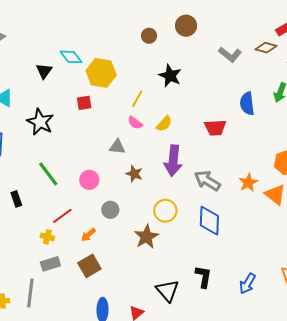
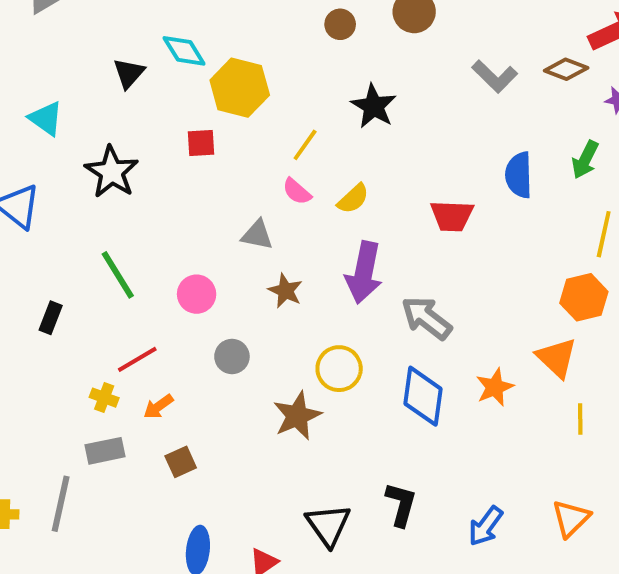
orange star: (248, 183) -> (495, 387), moved
black rectangle: (16, 199) -> (51, 318), turned 35
orange arrow: (88, 235) -> (158, 407), moved
brown square: (89, 266) -> (181, 462), size x0.7

